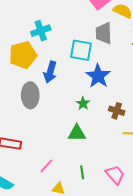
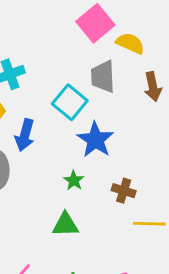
cyan square: (81, 50) -> (70, 102), turned 30

